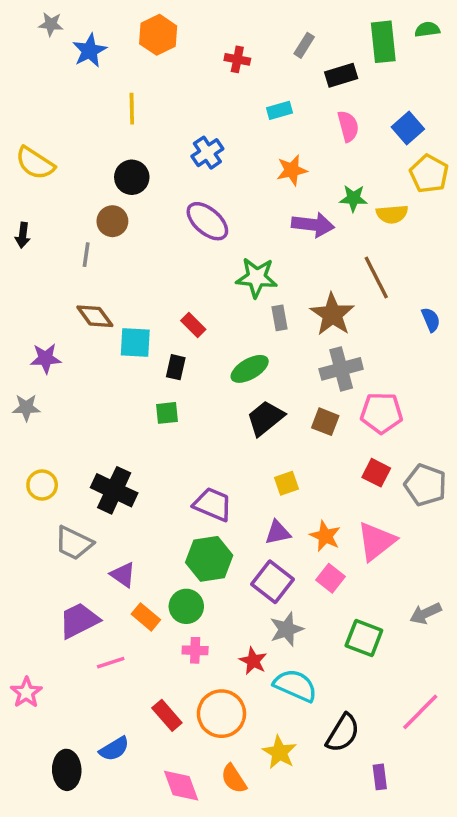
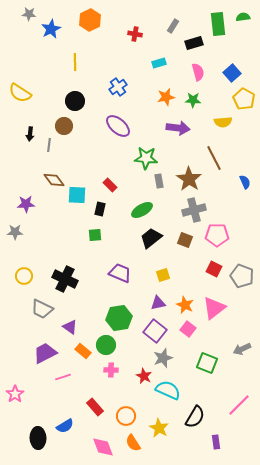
green star: (353, 198) -> (193, 100), moved
black arrow: (23, 235) -> (30, 134), moved
purple trapezoid: (213, 504) -> (120, 273), moved
orange circle: (221, 714) -> (126, 416), moved, size x0.7

